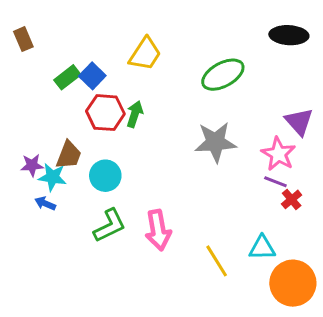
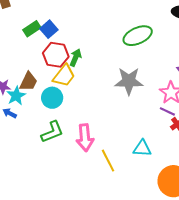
yellow trapezoid: (145, 54) -> (64, 76), moved
cyan star: (52, 177) -> (16, 96), turned 30
cyan triangle: (262, 248) -> (142, 148), moved
yellow line: (217, 261) -> (108, 161), moved

